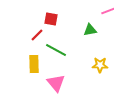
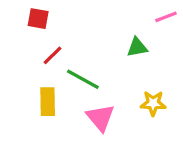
red square: (51, 19) -> (38, 19), moved
pink triangle: (56, 83) -> (100, 118), moved

